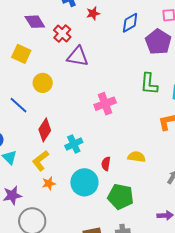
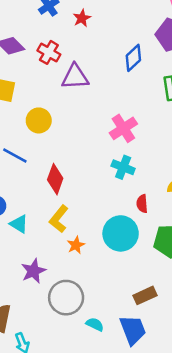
blue diamond: (130, 23) -> (133, 58), moved
cyan cross: (74, 144) -> (123, 167), moved, turned -30

